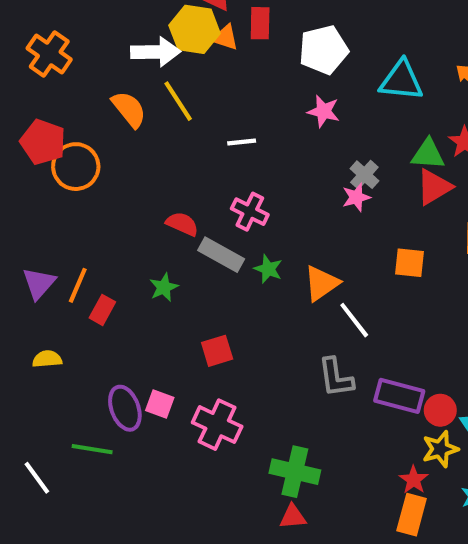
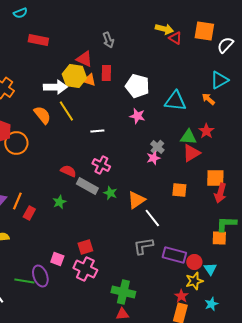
white pentagon: (324, 50) -> (137, 86), turned 30
red square: (217, 351) -> (85, 247), moved
gray L-shape: (336, 377) -> (143, 246), turned 90
purple ellipse: (125, 408) -> (40, 276), moved

